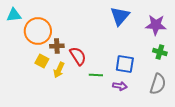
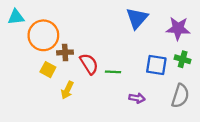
blue square: (125, 64) -> (156, 65), moved
yellow arrow: (59, 70) -> (67, 90), moved
green line: (96, 75) -> (113, 72), moved

